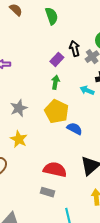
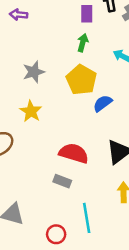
purple rectangle: (57, 59) -> (87, 14), turned -48
blue semicircle: (75, 129) -> (103, 103), turned -70

